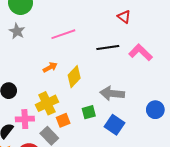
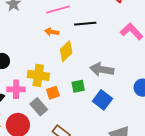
black line: (108, 47) -> (85, 24), moved
orange arrow: (50, 67) -> (52, 32), moved, turned -144
yellow cross: (47, 103) -> (38, 75), turned 30

